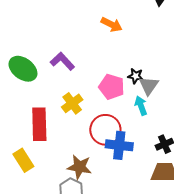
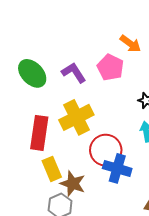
pink pentagon: (112, 87) -> (110, 67), moved
yellow cross: (72, 103) -> (76, 117), size x1.5
yellow rectangle: (23, 160) -> (52, 169), moved

